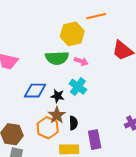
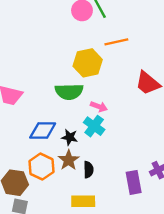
pink arrow: (81, 61) -> (99, 107), moved
orange hexagon: (48, 128) -> (41, 167), moved
purple rectangle: (95, 140) -> (134, 182), moved

